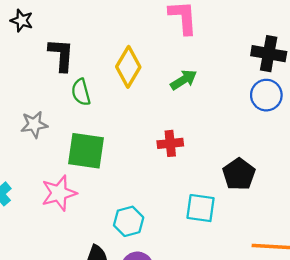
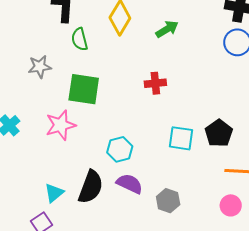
black pentagon: (239, 174) -> (219, 133), moved

